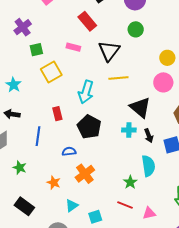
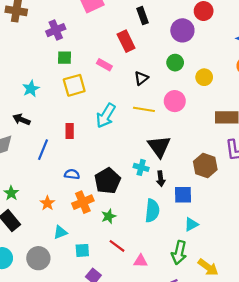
black triangle: (109, 51) -> (141, 78), size x0.6
yellow circle: (167, 58) -> (204, 77), moved
pink circle: (163, 82) -> (175, 101), moved
black pentagon: (89, 127) -> (108, 181), moved
green star: (20, 168) -> (11, 193), moved
green star: (130, 182) -> (109, 216), moved

